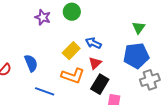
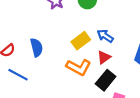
blue line: (45, 91) -> (18, 75), moved

